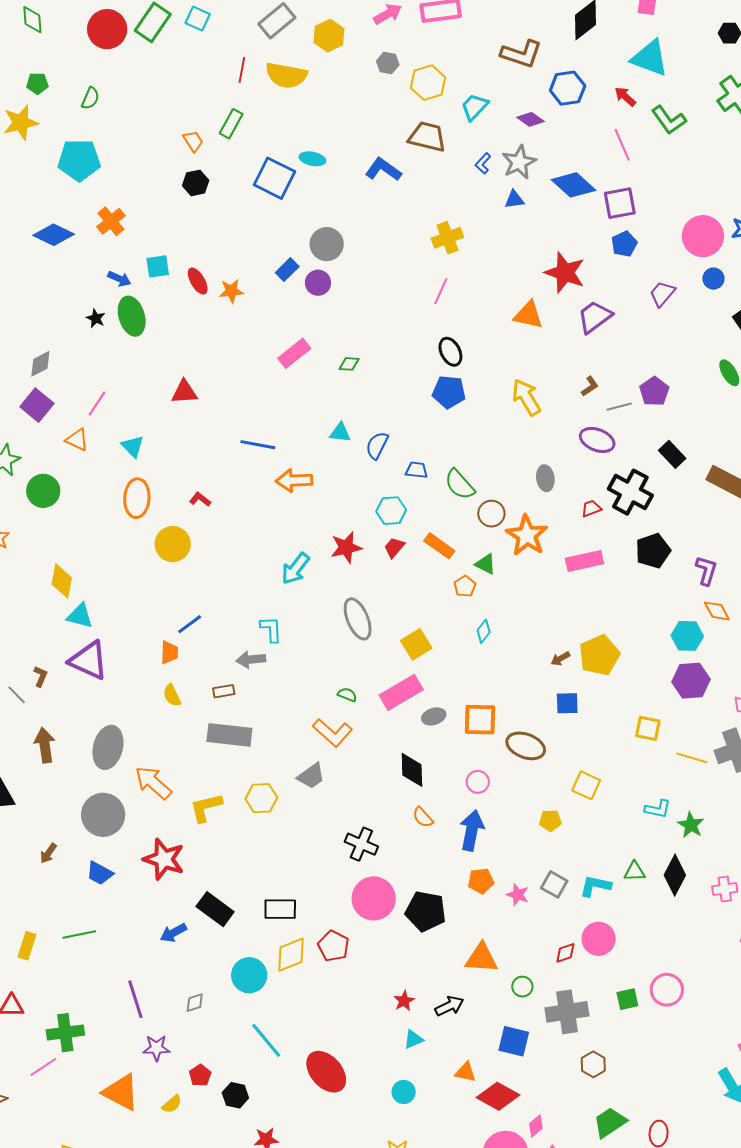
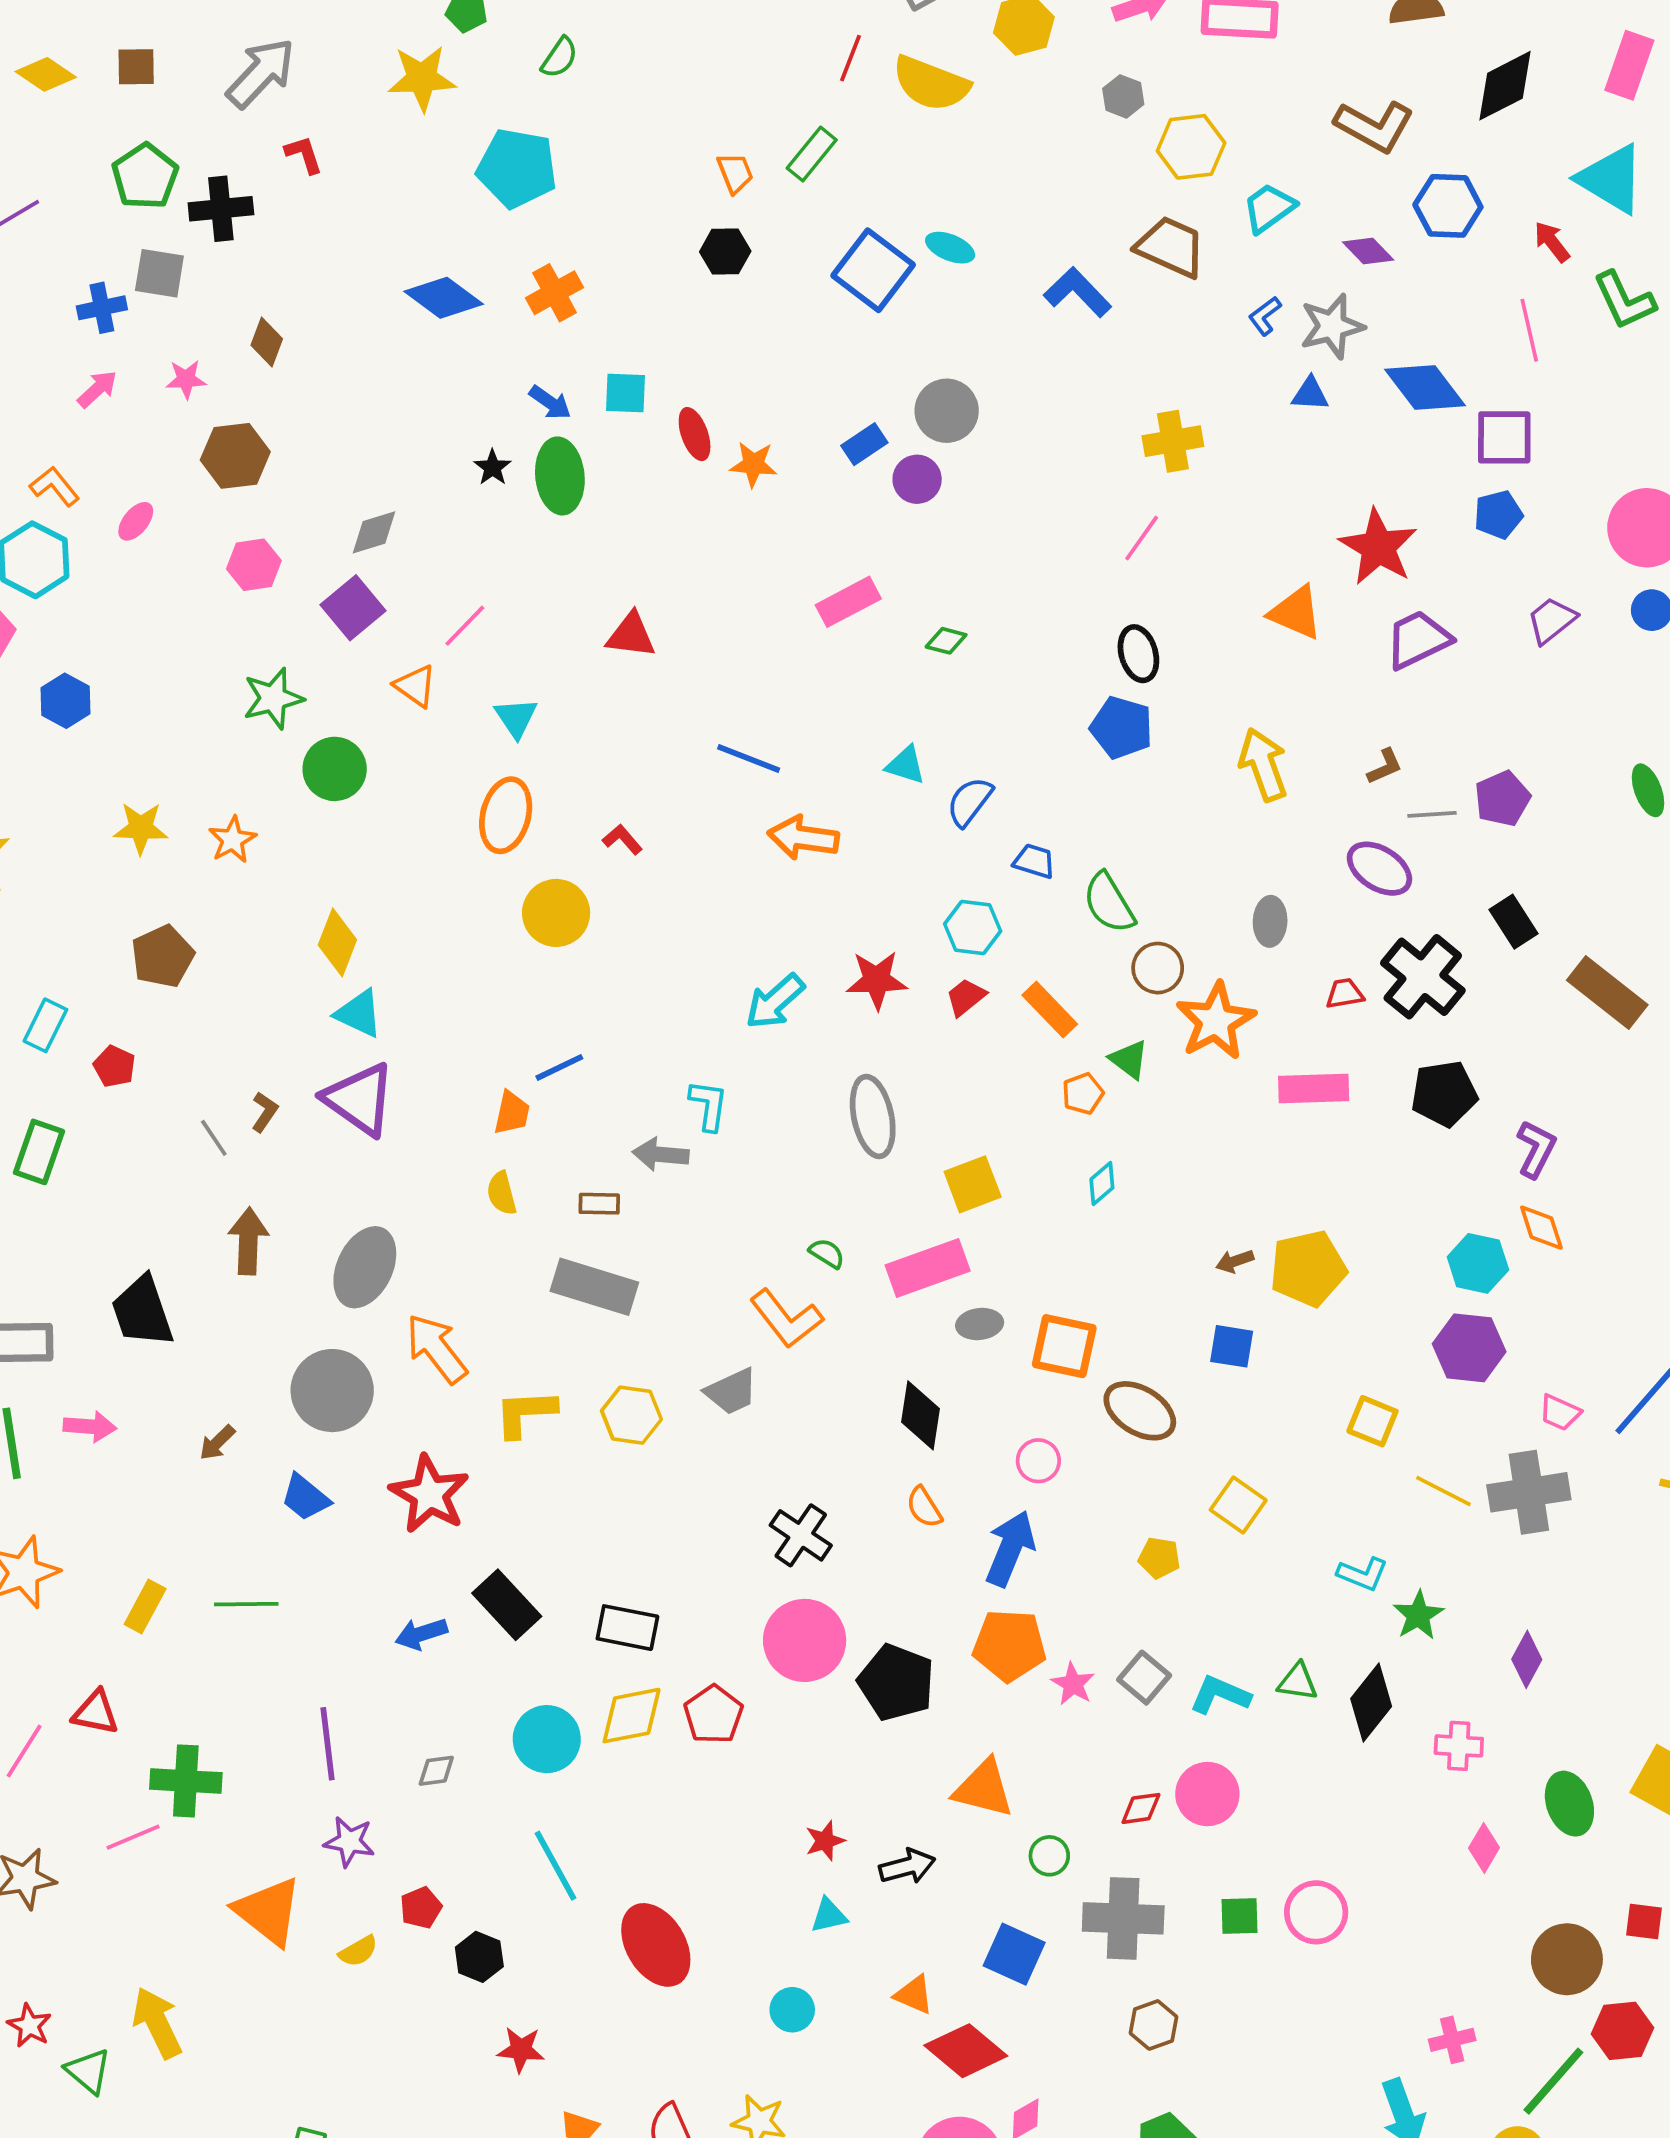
orange pentagon: (481, 881) -> (1009, 1645), size x1.5

